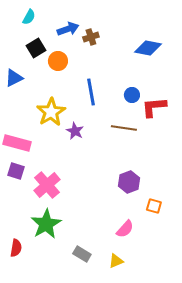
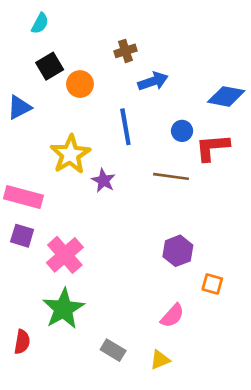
blue arrow: (68, 29) -> (153, 81), moved
blue diamond: (148, 48) -> (226, 96), moved

